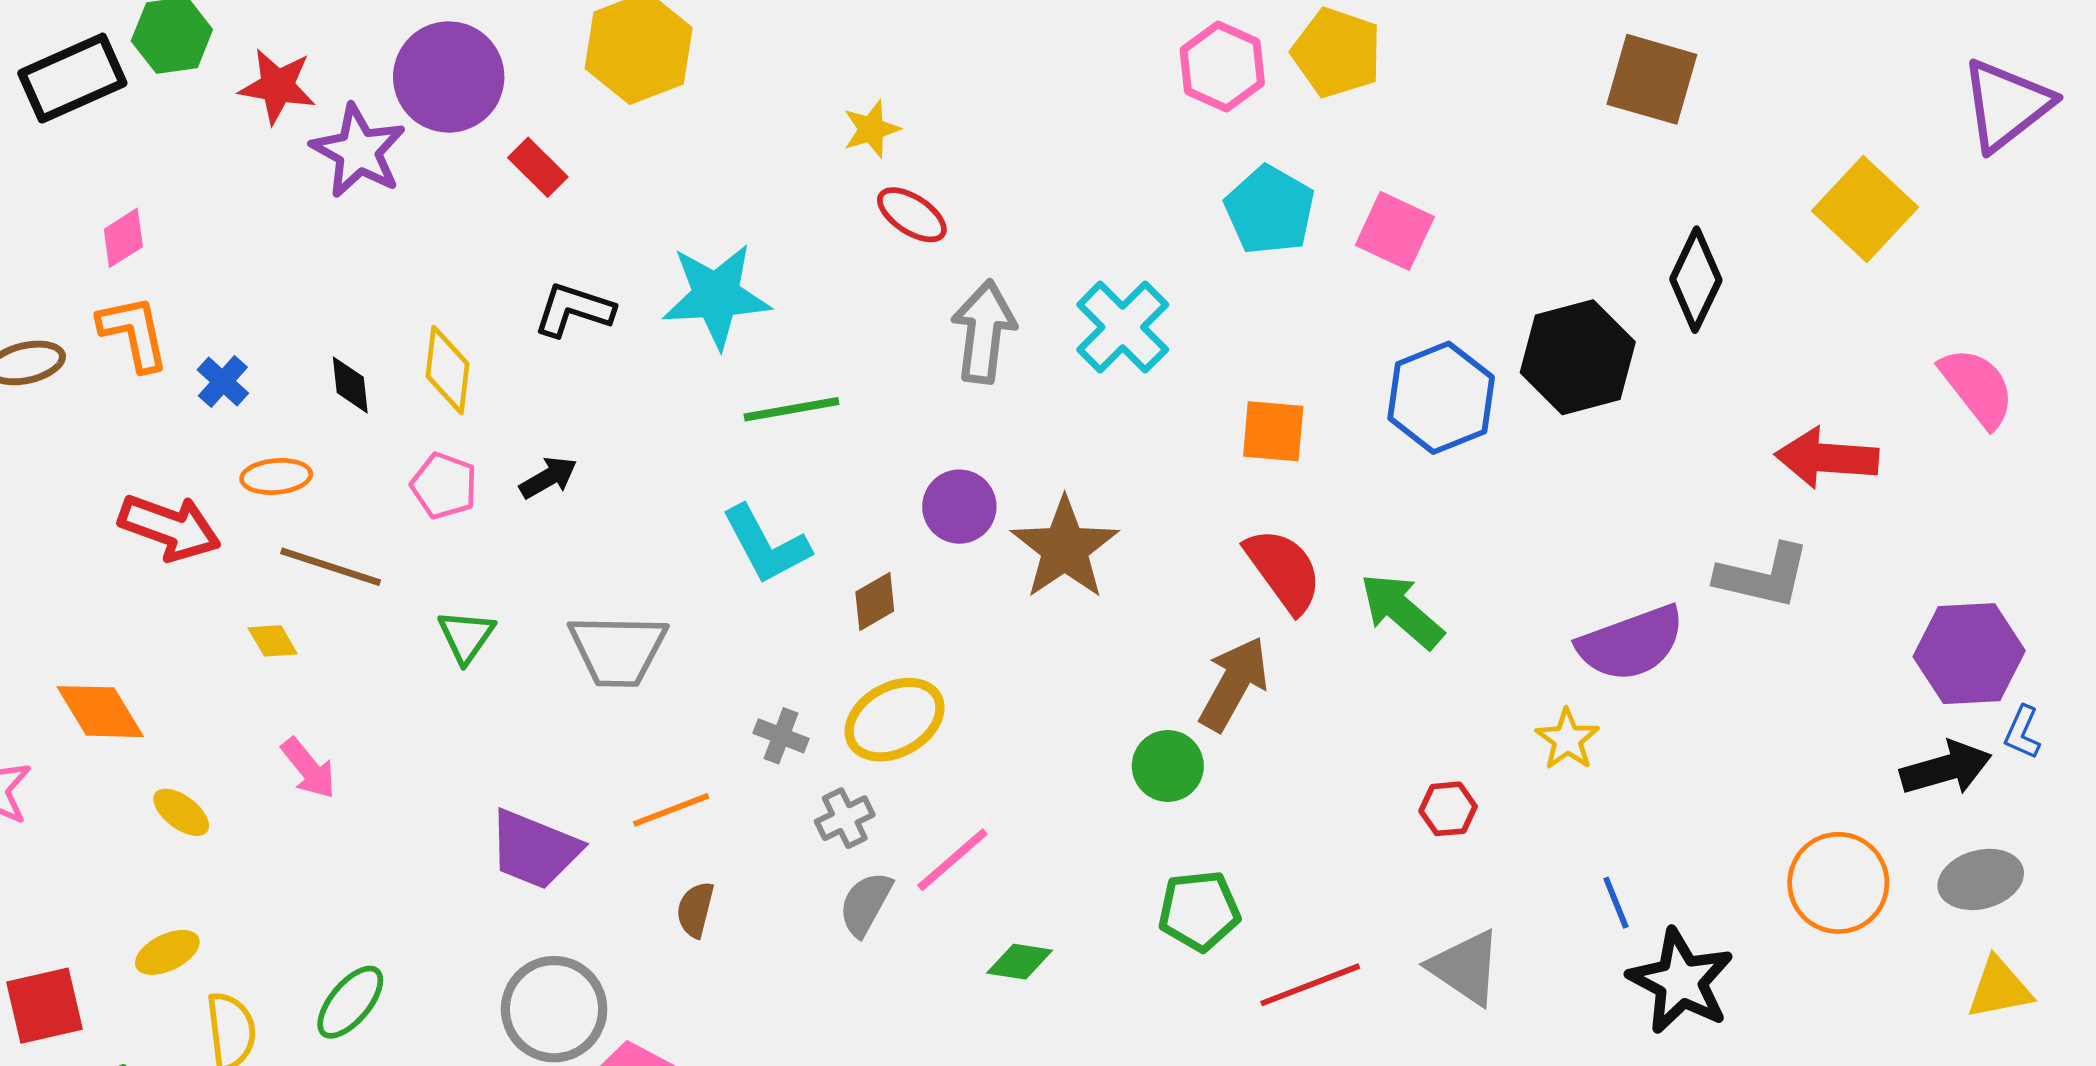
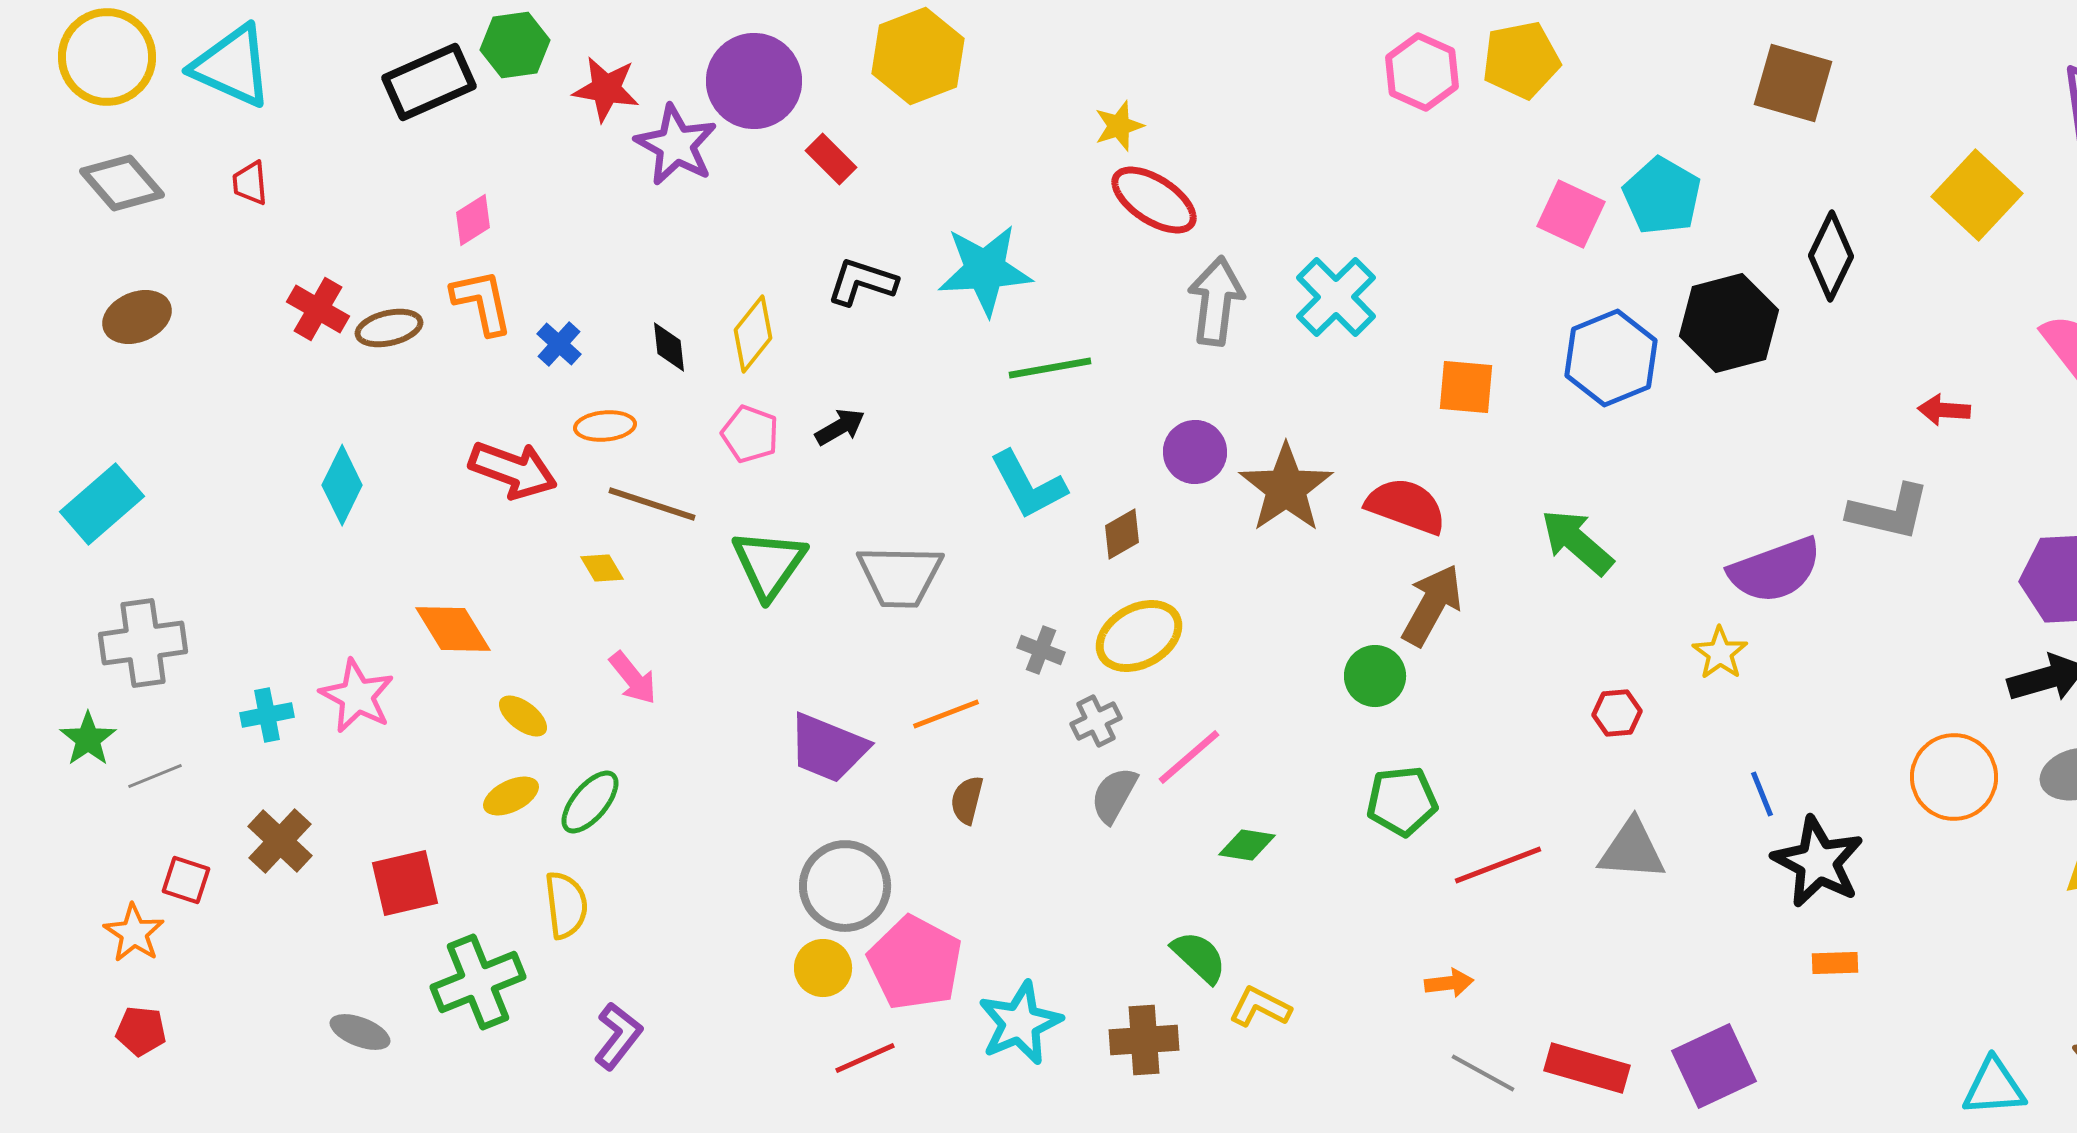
yellow pentagon: (1337, 53) -> (1521, 60), turned -30
cyan pentagon: (1270, 210) -> (1662, 196), moved
red ellipse: (912, 215) -> (1154, 200), size x1.4
yellow diamond: (448, 370) -> (753, 334), turned 32
red arrow: (1827, 458) -> (1944, 410), size x0.6
red semicircle: (1284, 570) -> (1406, 506), moved, turned -34
green triangle: (466, 636) -> (769, 564), size x1.5
yellow ellipse: (167, 952) -> (511, 796), moved
gray triangle: (1465, 967) -> (1632, 850), turned -30
green ellipse: (350, 1002) -> (590, 802), moved

